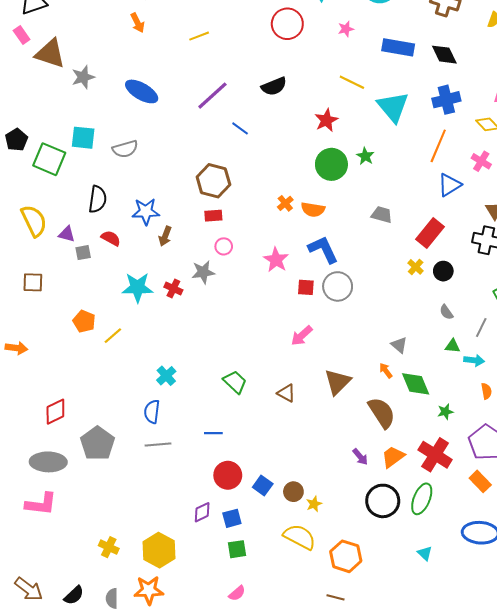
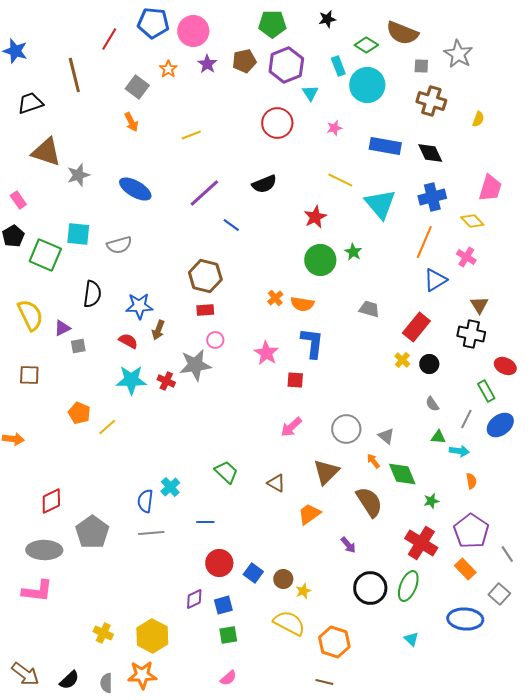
pink rectangle: (22, 35) -> (18, 200), moved
purple triangle: (67, 234) -> (62, 328), turned -42
red semicircle: (111, 238) -> (128, 341), moved
blue L-shape: (323, 250) -> (312, 343), turned 32
gray star: (203, 272) -> (195, 365), size x1.4
gray circle: (338, 286) -> (346, 429), moved
cyan cross: (166, 376) -> (170, 487), moved
orange trapezoid: (393, 457) -> (309, 514), moved

